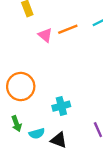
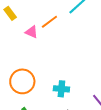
cyan cross: (61, 106) -> (61, 89), turned 35

